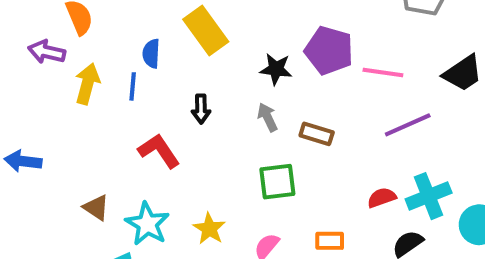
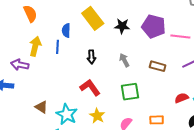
purple arrow: (47, 52) -> (20, 65), moved
black star: (276, 69) -> (122, 26), moved
brown rectangle: (317, 134) -> (158, 66), moved
red L-shape: (159, 151) -> (90, 88), moved

